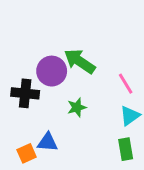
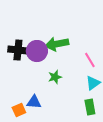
green arrow: (80, 61) -> (57, 44), turned -45
black cross: (25, 93) -> (18, 50), moved

